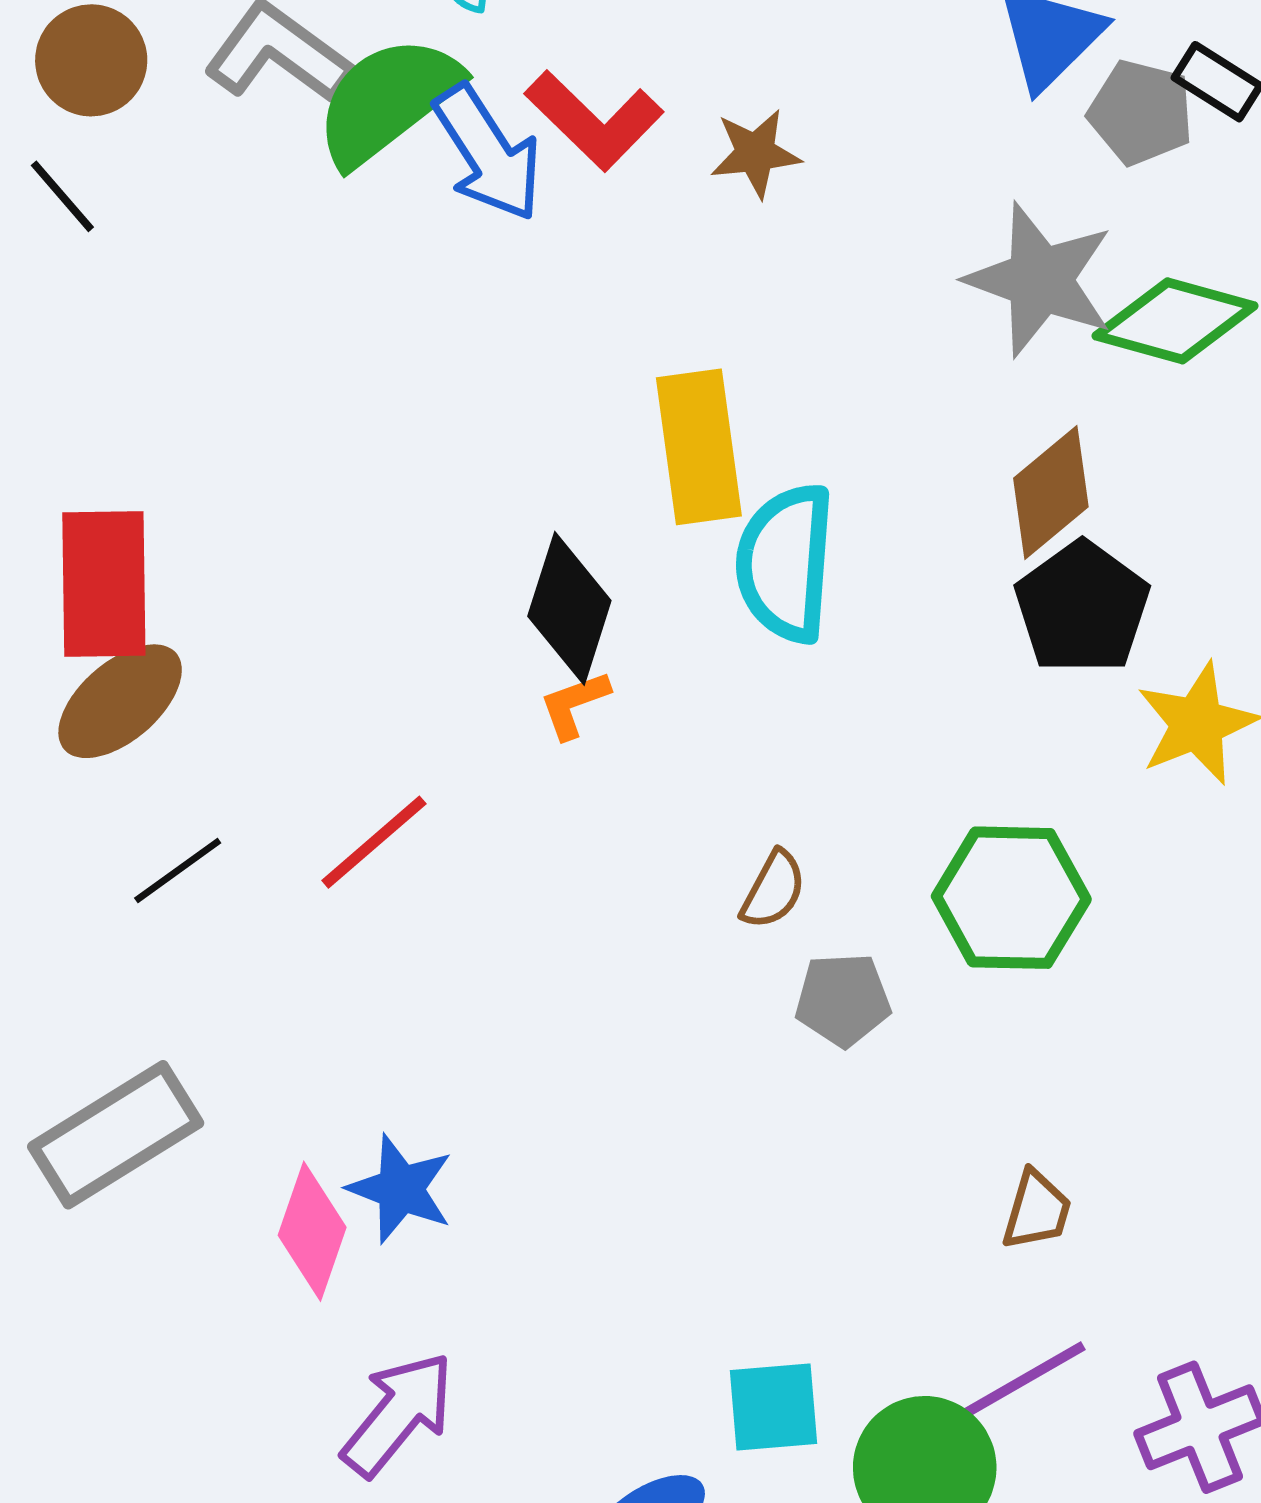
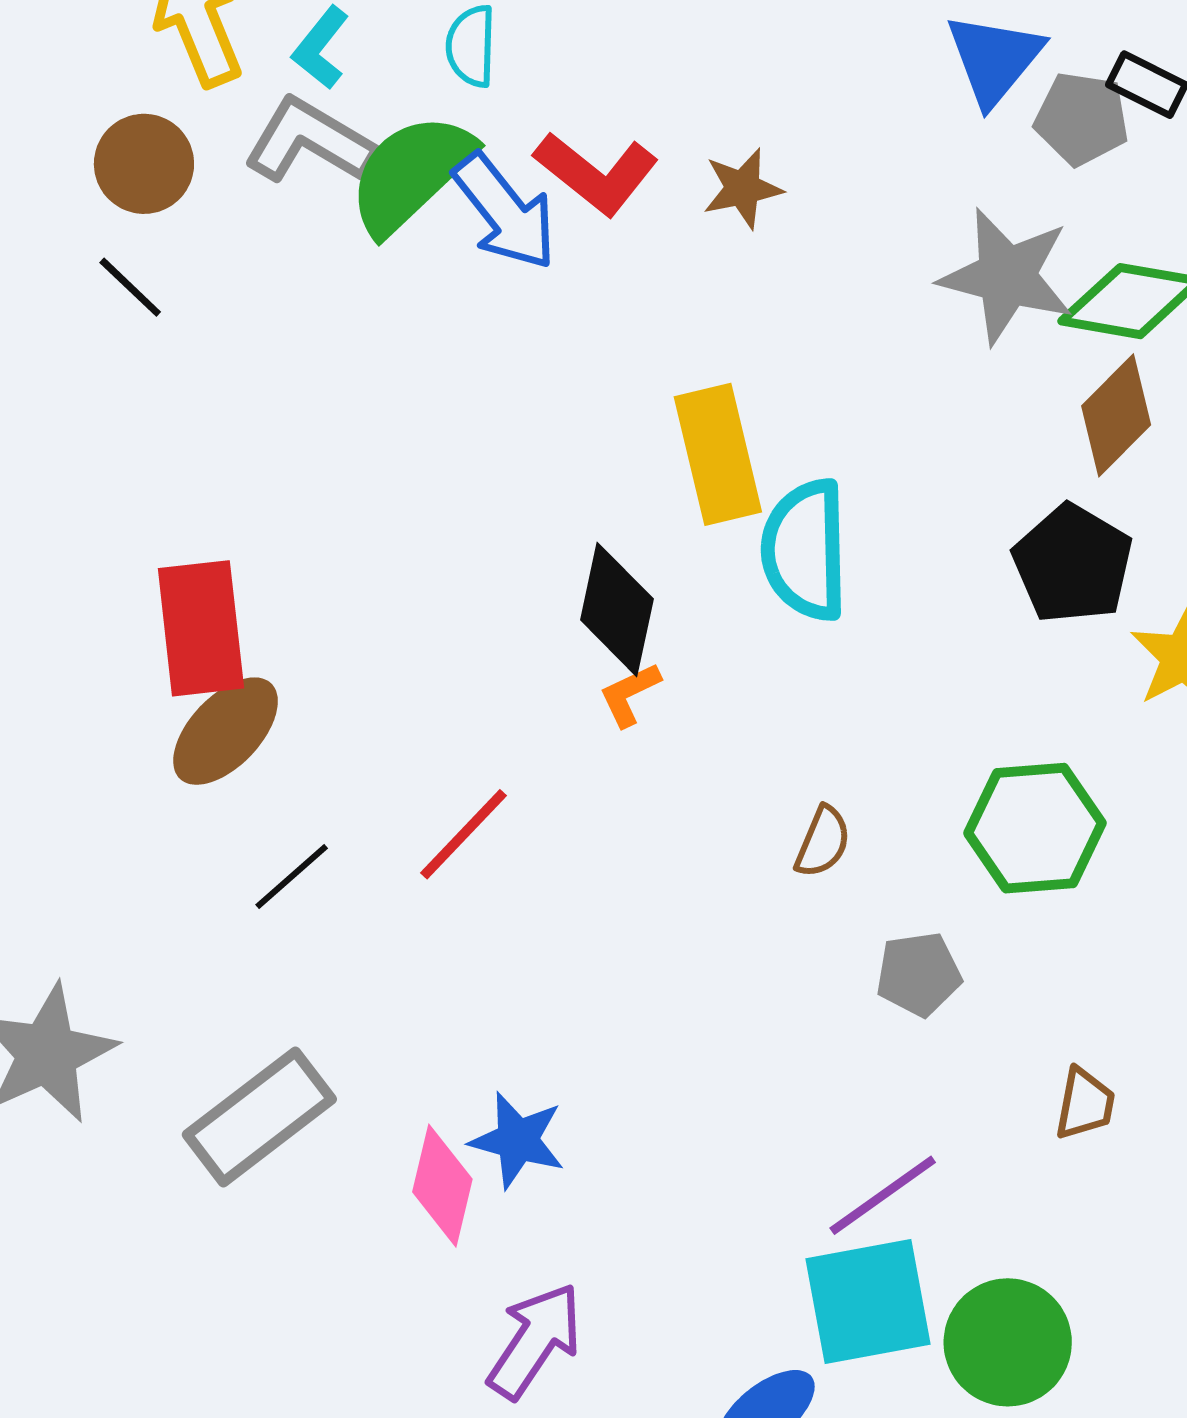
brown diamond: (1051, 492) -> (1116, 415), moved
gray pentagon: (843, 1000) -> (919, 974), moved
purple line: (1023, 1380) -> (883, 1195), moved
cyan square: (773, 1407) -> (868, 1302), size x1.5

